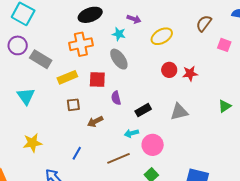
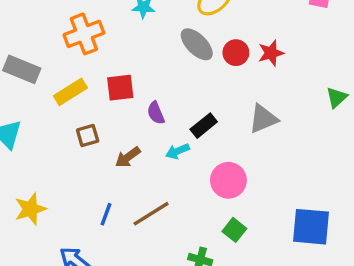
gray ellipse: (119, 59) -> (197, 44), moved
cyan arrow: (131, 133) -> (177, 151), moved
brown line: (118, 158) -> (151, 214), moved

